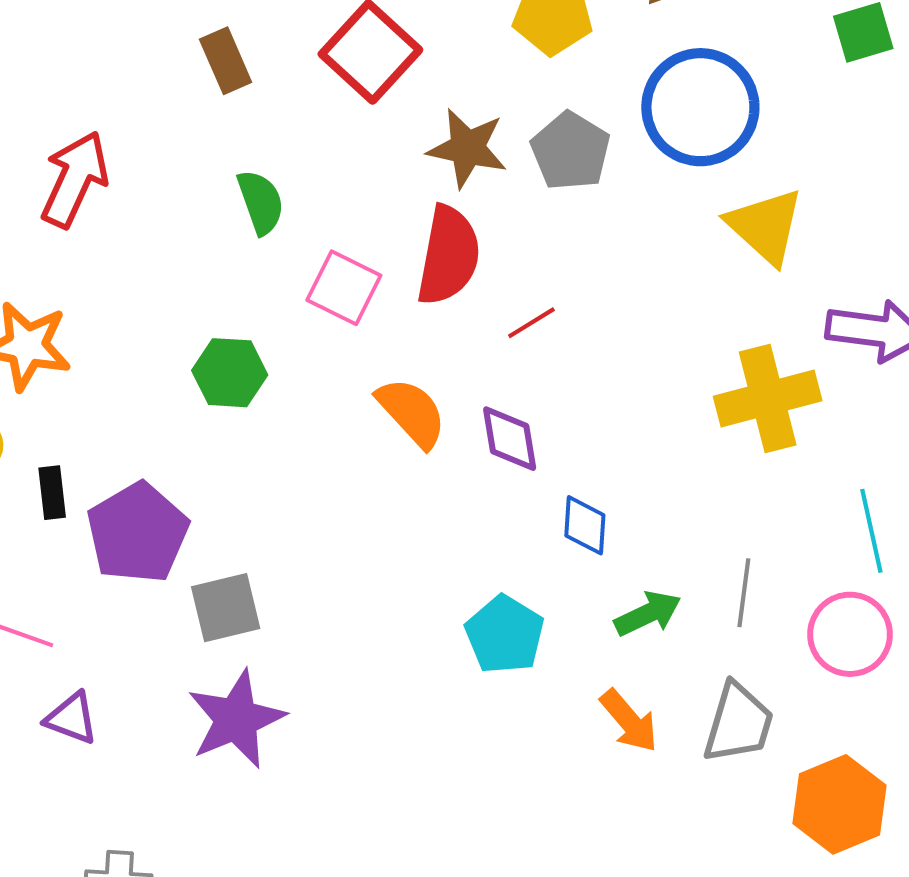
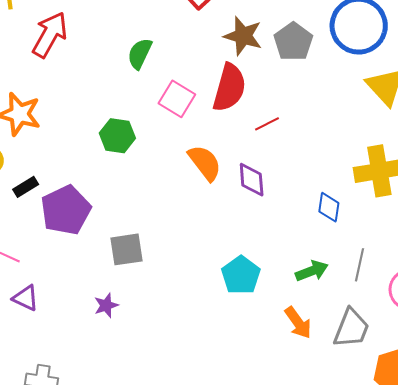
green semicircle: (261, 202) -> (140, 54), turned -140
black rectangle: (52, 493) -> (26, 187), turned 60
blue diamond: (585, 525) -> (329, 207), moved
gray square: (226, 608) -> (127, 249), moved
purple star: (236, 719) -> (106, 305), size x0.5

